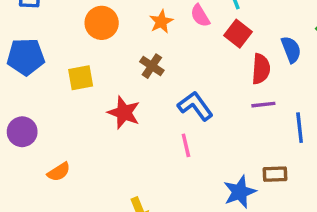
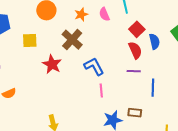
red square: (238, 34) -> (137, 29), moved
brown cross: (152, 66) -> (72, 40), size x1.5
red semicircle: (261, 69) -> (135, 50), turned -36
pink line: (186, 145) -> (101, 90), moved

